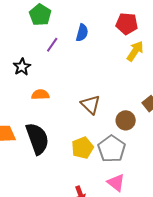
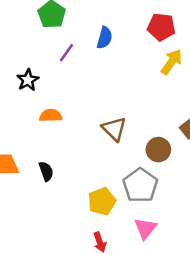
black semicircle: (37, 139) -> (46, 171), size x0.5
yellow pentagon: (82, 148) -> (102, 201), moved
pink triangle: (116, 183) -> (145, 228), turned 30

